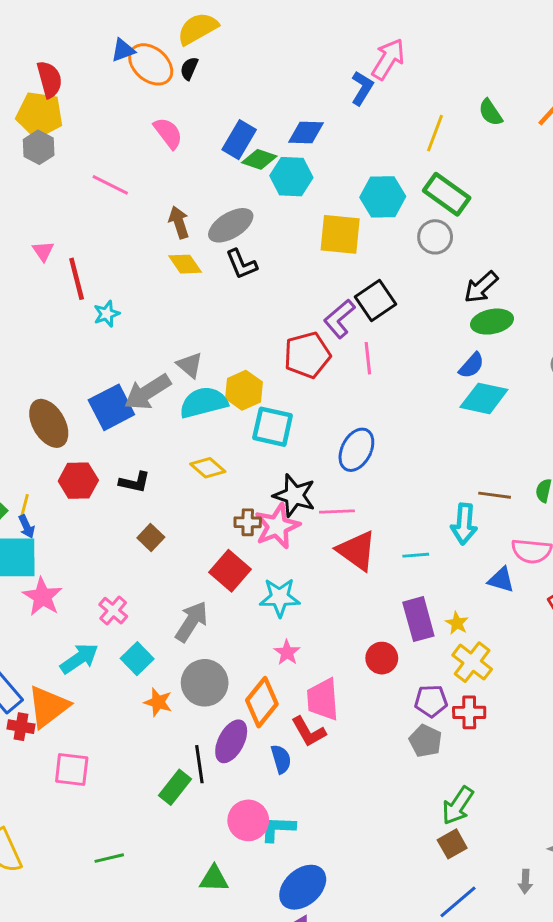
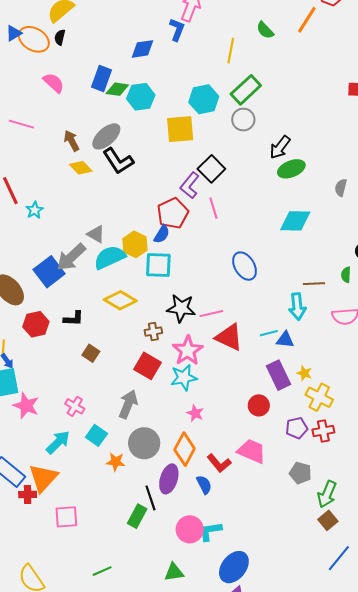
blue diamond: (306, 132) -> (143, 49), moved
green rectangle: (447, 194) -> (246, 90), turned -68
black L-shape: (242, 264) -> (118, 161), size x1.4
blue semicircle: (471, 365) -> (162, 234), moved
blue ellipse: (356, 450) -> (245, 266), moved, turned -48
yellow diamond: (208, 468) -> (120, 300), size x1.4
pink star: (277, 526) -> (188, 351), moved
blue triangle: (501, 580) -> (285, 340), moved
pink trapezoid: (323, 699) -> (252, 451), moved, turned 128
gray pentagon: (425, 741) -> (300, 473), moved

